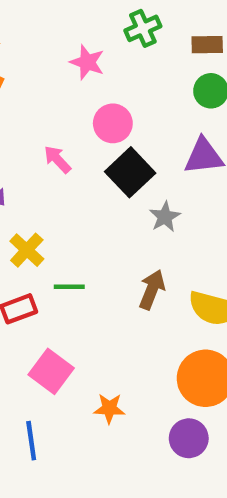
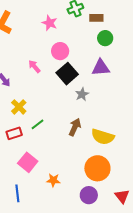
brown rectangle: (207, 45) -> (96, 18), moved
green line: (69, 287) -> (37, 124), turned -40

